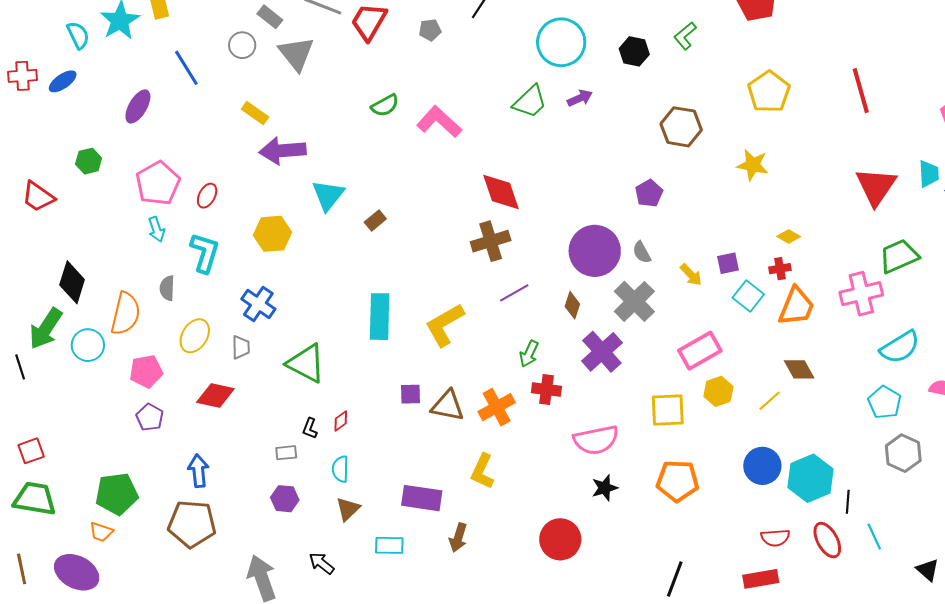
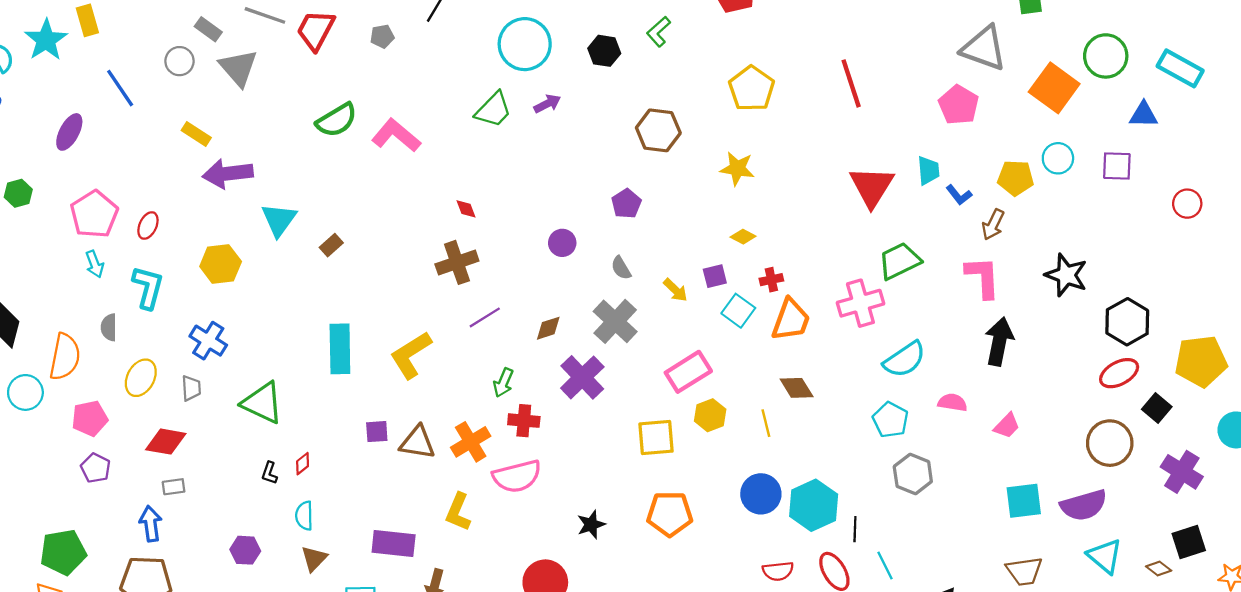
green semicircle: (385, 105) -> (337, 120), size x1.4
red diamond: (501, 192) -> (466, 209), size x0.5
yellow diamond: (789, 237) -> (743, 237), moved
purple circle: (595, 251) -> (562, 243), moved, size x0.5
brown diamond: (572, 305) -> (548, 328), turned 56
yellow line: (770, 401) -> (766, 423), turned -60
pink semicircle: (596, 440) -> (517, 476), moved
gray rectangle: (286, 453) -> (174, 487), moved

